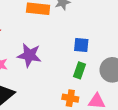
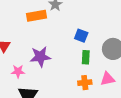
blue square: (81, 45) -> (81, 36), turned 32

